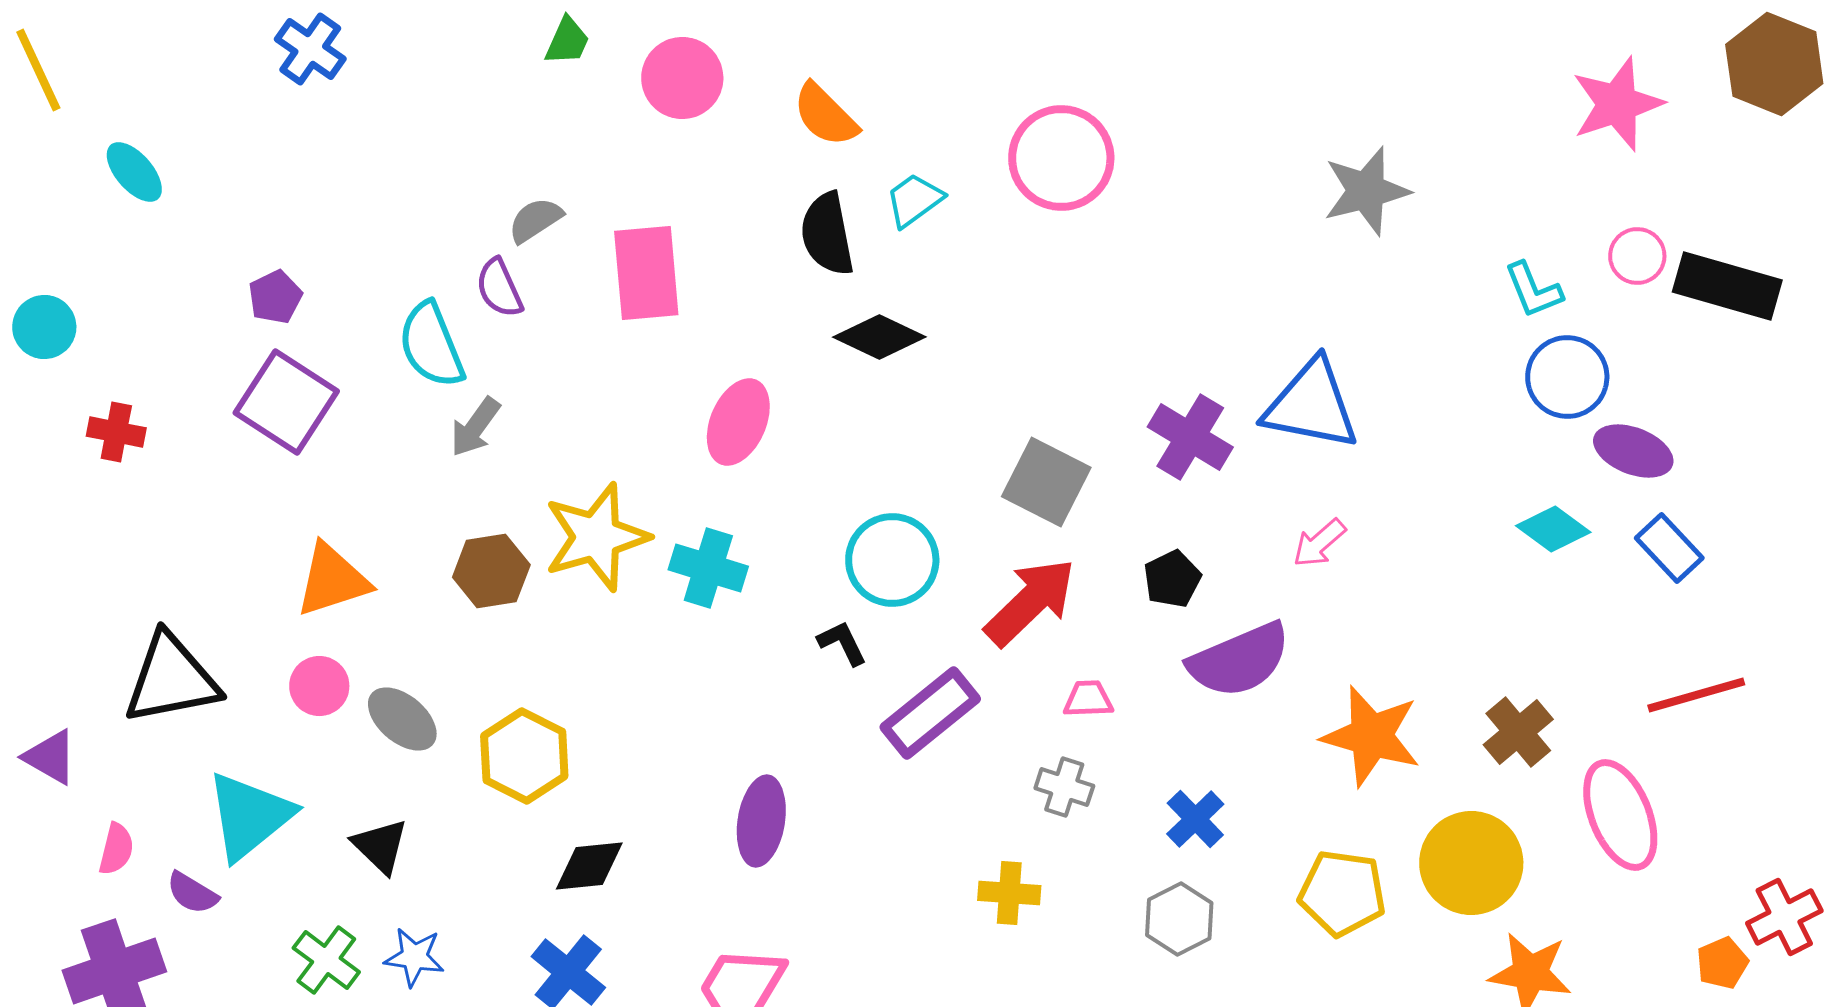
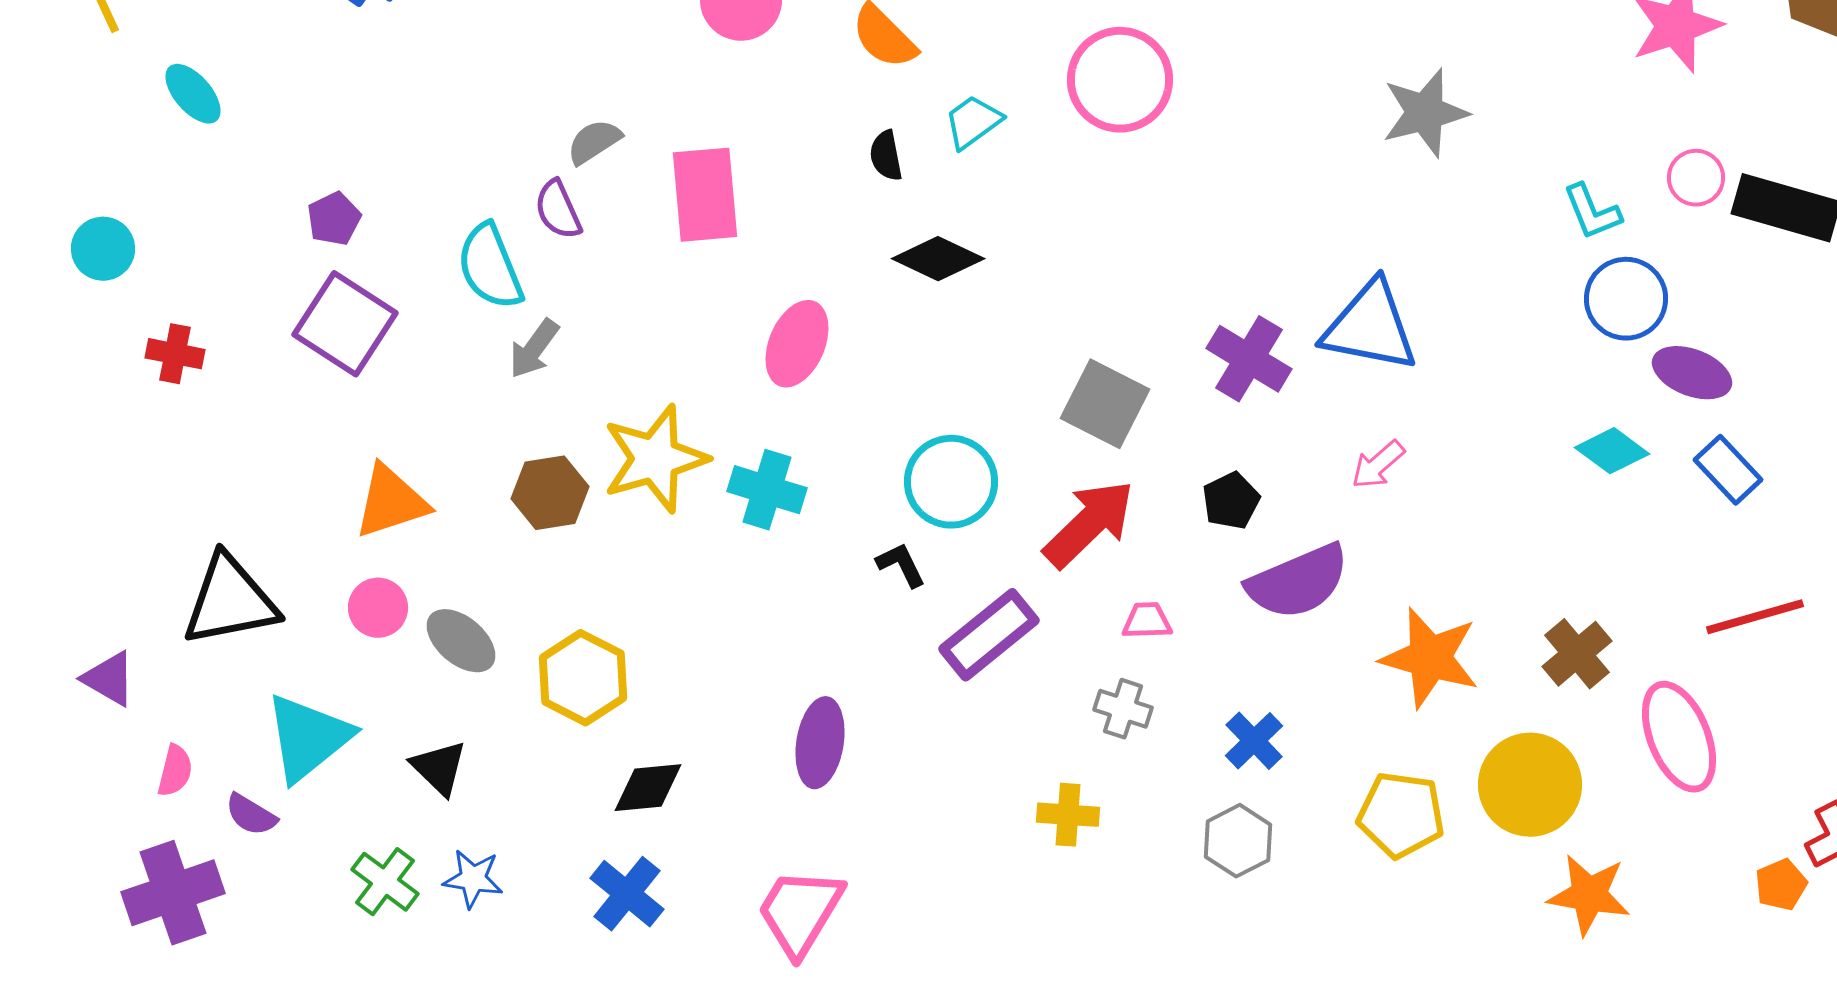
black semicircle: (827, 234) -> (886, 156), size x0.6

